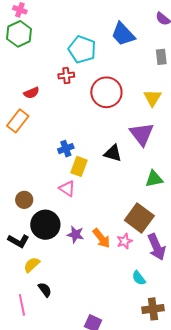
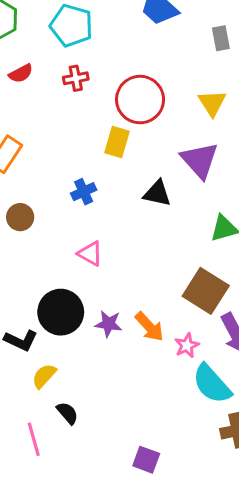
cyan pentagon: (82, 49) -> (72, 26), moved
red semicircle: (31, 93) -> (21, 73), moved
yellow rectangle: (79, 166) -> (117, 142), moved
brown circle: (24, 200) -> (20, 217), moved
pink star: (124, 241) -> (187, 345), moved
cyan semicircle: (139, 278) -> (212, 384), size x1.8

